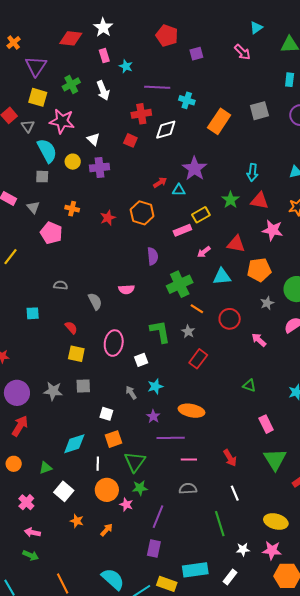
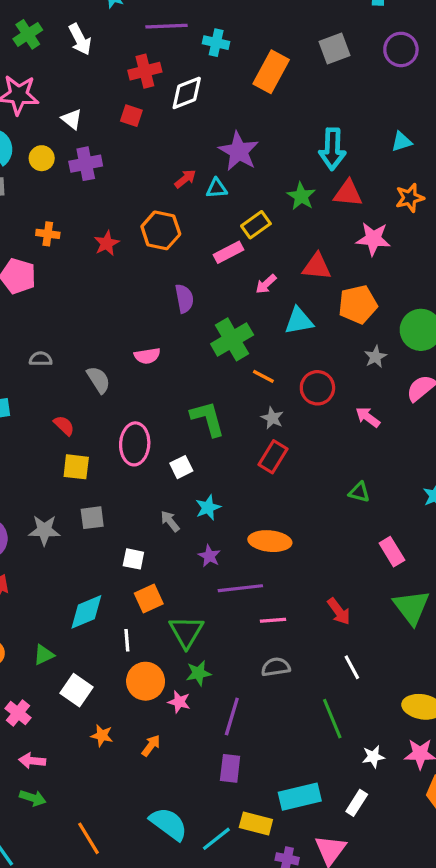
cyan arrow: (252, 173) -> (332, 149), size x1.4
gray star: (188, 331) -> (272, 418), moved

